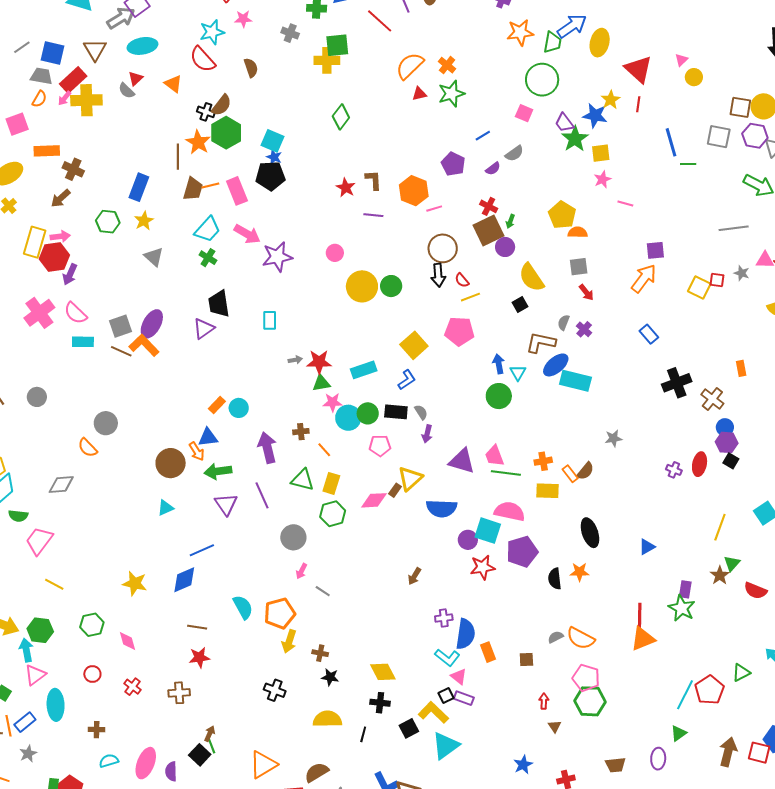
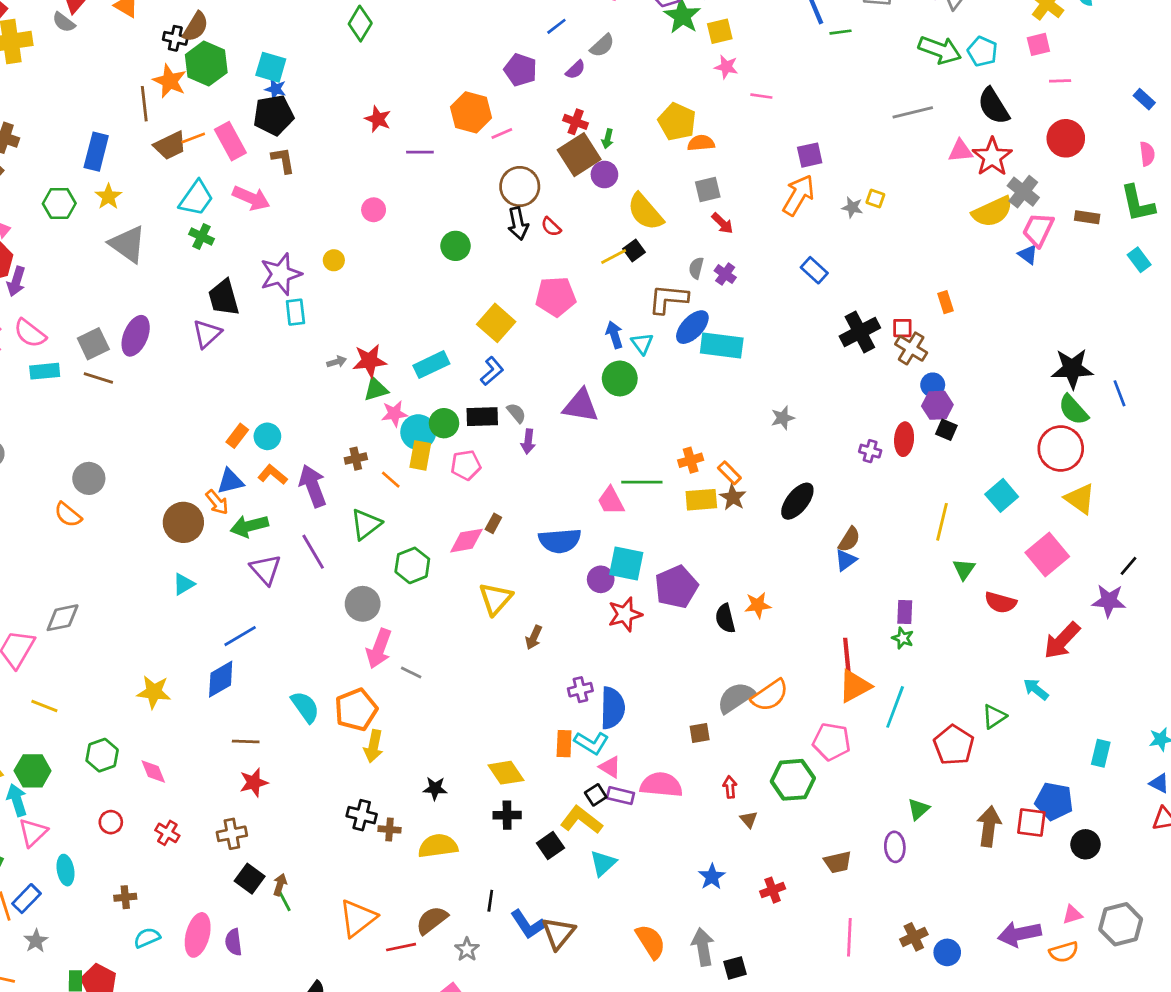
pink star: (602, 179) -> (726, 67), turned -30
brown L-shape: (373, 180) -> (283, 160), moved
brown trapezoid: (193, 189) -> (170, 145), turned 55
gray triangle: (154, 257) -> (128, 244), size x1.4
purple star: (277, 257) -> (281, 274), moved
gray star: (742, 273) -> (852, 207), moved
red square: (717, 280) -> (902, 328), moved
yellow circle: (362, 286) -> (334, 260), moved, size x0.5
yellow square: (699, 287) -> (875, 198), size x0.6
yellow line: (470, 297) -> (614, 257), moved
orange L-shape: (144, 345) -> (273, 475), moved, size x0.7
pink trapezoid: (494, 456) -> (611, 501), moved
purple triangle: (462, 461) -> (581, 406), moved
brown semicircle: (585, 471) -> (849, 539), moved
yellow triangle: (410, 478) -> (496, 599), moved
green triangle: (303, 480) -> (366, 524), turned -45
yellow rectangle: (331, 483) -> (420, 455), moved
gray diamond: (61, 484) -> (63, 618), moved
pink semicircle: (510, 511) -> (661, 785), moved
black ellipse: (590, 533) -> (797, 501), moved, turned 64
pink arrow: (301, 571) -> (379, 649), size x1.8
brown star: (720, 575) -> (733, 497), moved
green star: (682, 608) -> (903, 638), size x0.6
gray semicircle: (556, 637) -> (736, 698), size x1.8
orange semicircle: (581, 638) -> (770, 695), turned -56
orange rectangle: (488, 652) -> (564, 744), moved, turned 30
brown cross: (320, 653) -> (390, 829), moved
pink pentagon: (586, 678) -> (832, 742), moved
cyan line: (685, 695) -> (895, 707), moved
cyan ellipse: (56, 705) -> (65, 870), size x0.7
black line: (363, 734) -> (490, 901), moved
cyan triangle: (445, 746) -> (603, 863), size x0.7
black square: (200, 755) -> (250, 879), moved

